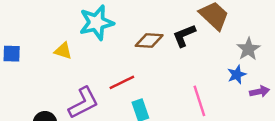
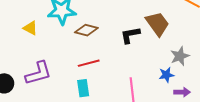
brown diamond: (149, 41) -> (86, 30), moved
red line: (122, 82) -> (89, 63), moved

